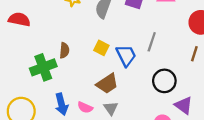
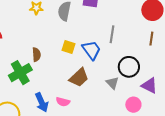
gray triangle: (111, 108) -> (112, 83), moved

